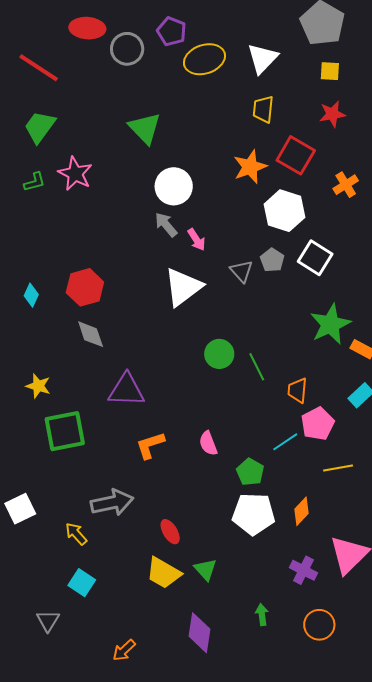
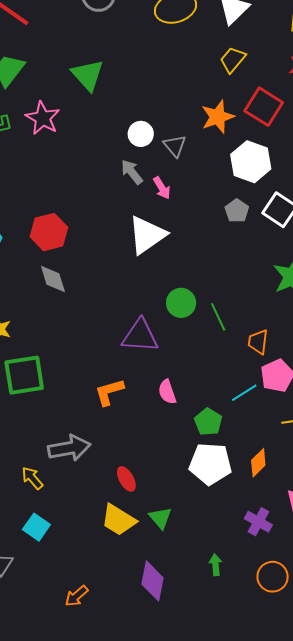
yellow trapezoid: (263, 109) -> (233, 60), turned 32
green triangle: (145, 128) -> (88, 75), moved
white circle: (174, 186) -> (141, 134), size x0.7
gray triangle: (242, 271) -> (175, 146), moved
purple triangle: (126, 390) -> (140, 336), moved

